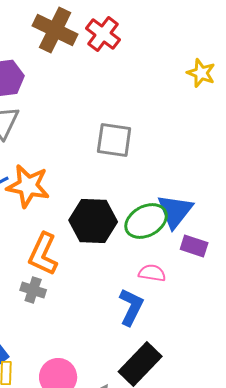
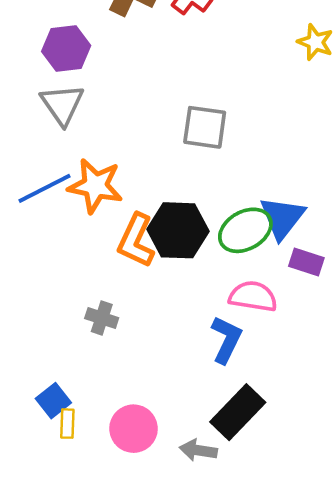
orange L-shape: (43, 254) -> (136, 240), moved
pink semicircle: (152, 273) -> (253, 296), size x1.4

